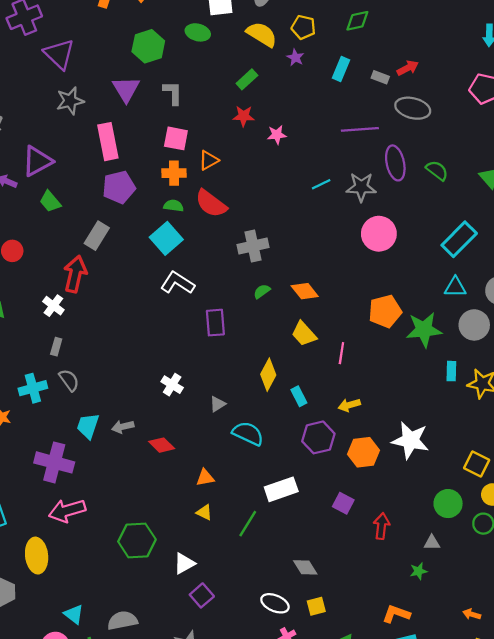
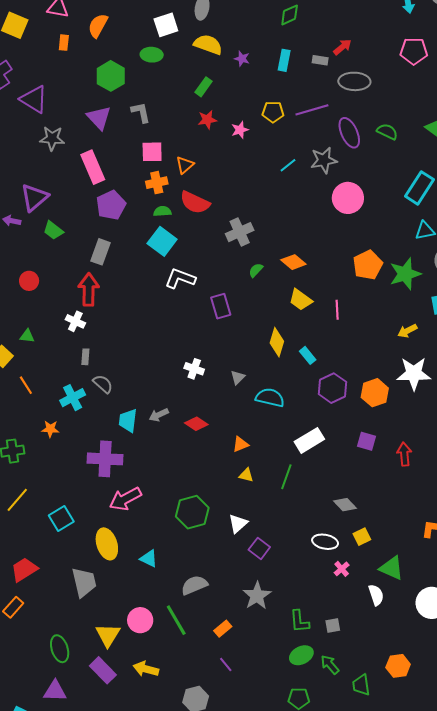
yellow pentagon: (303, 27) -> (273, 112), moved
gray star: (70, 101) -> (52, 138), turned 30
yellow arrow: (349, 405) -> (407, 331), moved
cyan triangle: (74, 614) -> (149, 559), moved

